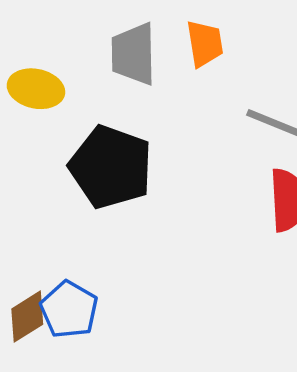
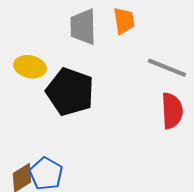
yellow ellipse: (36, 89) -> (30, 67), moved

